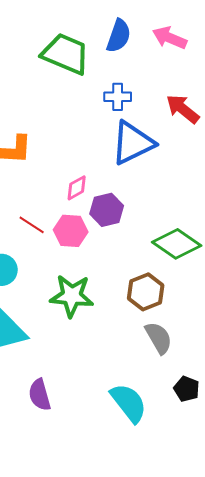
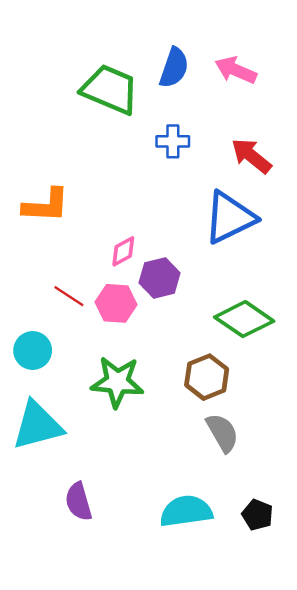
blue triangle: (133, 143) -> (230, 218), moved
black pentagon: (187, 389) -> (257, 515), moved
cyan semicircle: (129, 403) -> (186, 511), turned -60

